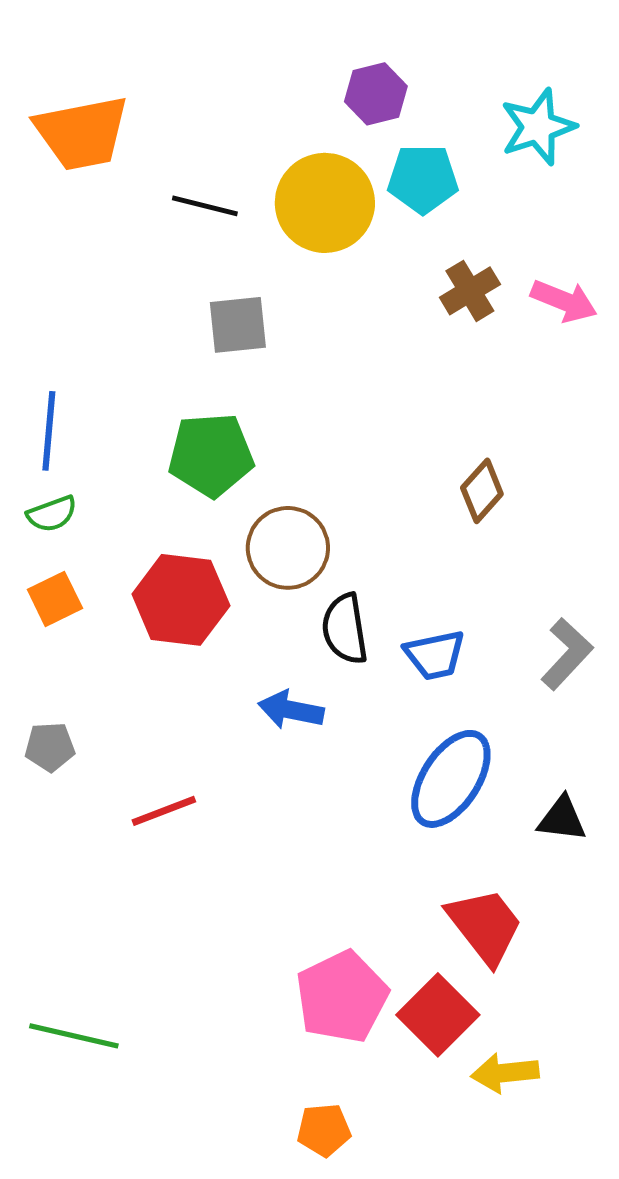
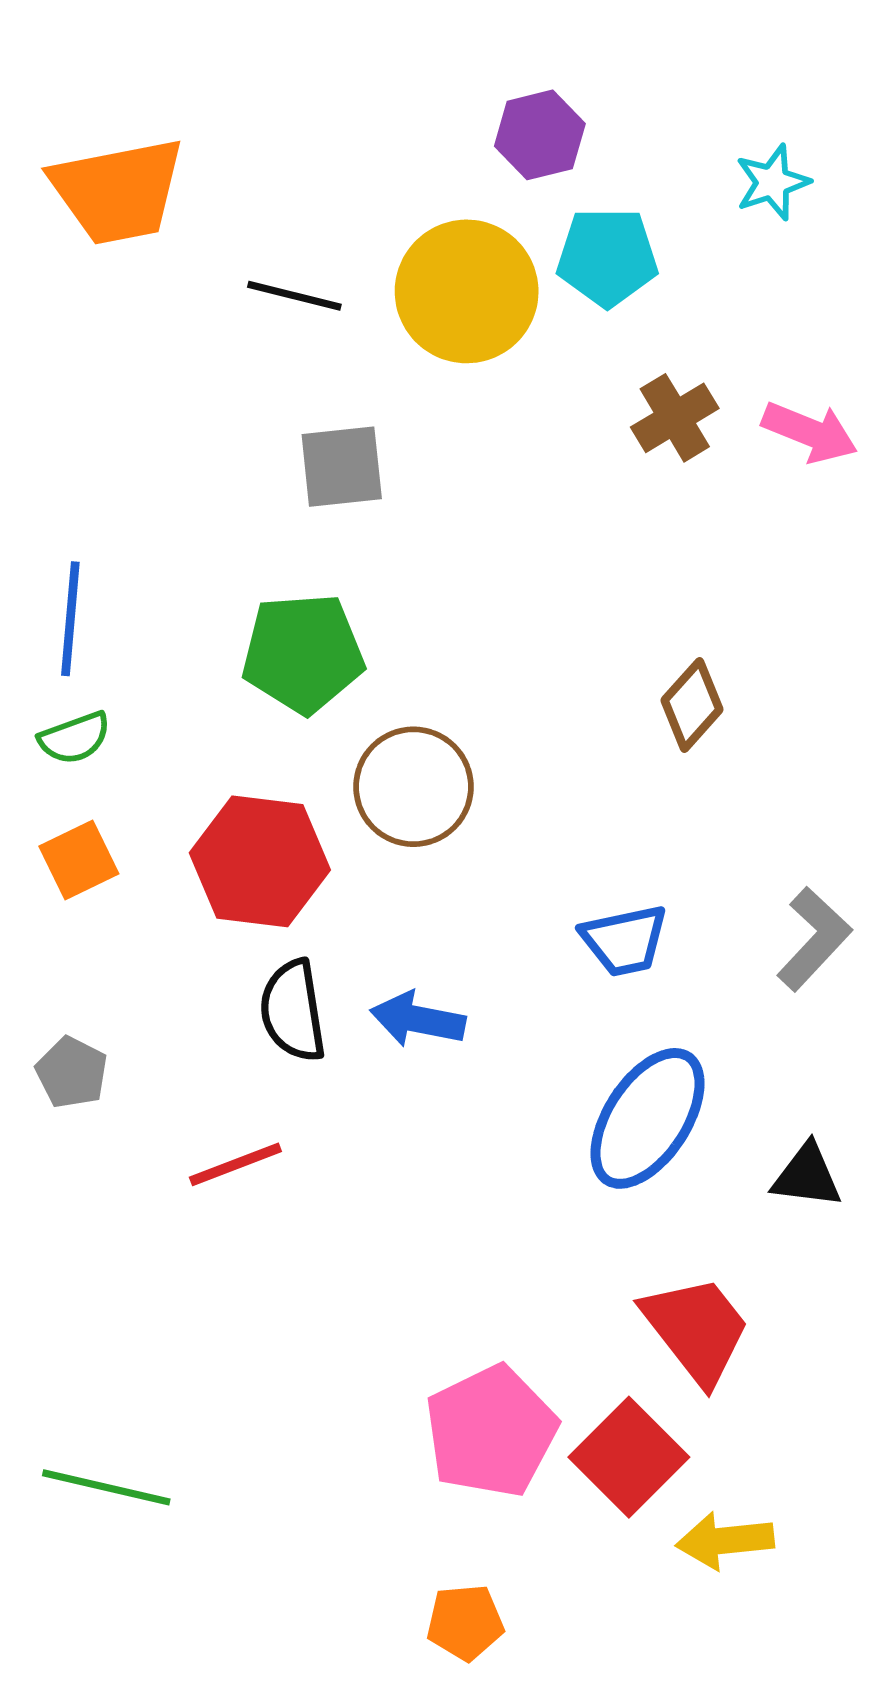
cyan star: (538, 127) -> (772, 182), size x0.7
black semicircle: (345, 629) -> (293, 1011), moved
gray pentagon: (50, 747) -> (72, 1072), turned 30

